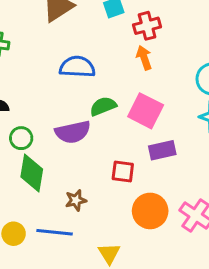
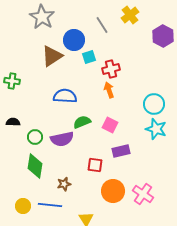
pink square: (146, 111) -> (110, 125), size x0.7
green circle: (21, 138) -> (35, 137), moved

